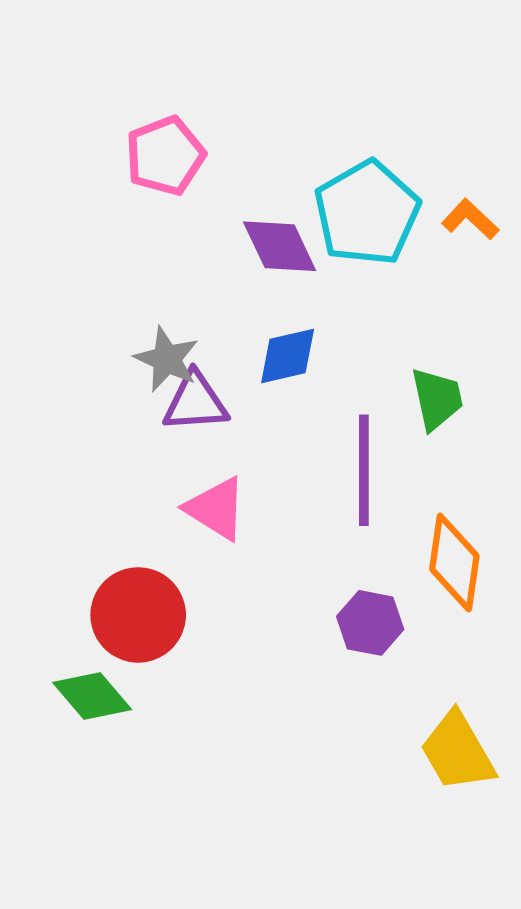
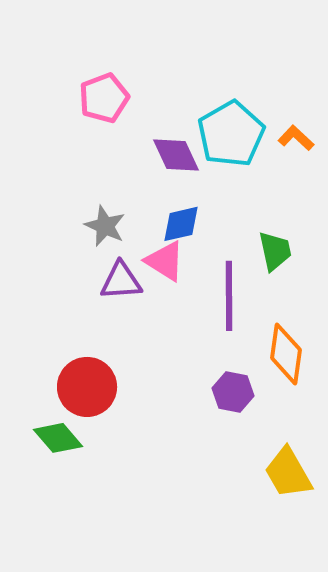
purple triangle: (195, 402) -> (121, 281), moved
pink triangle: (216, 508) -> (165, 261), moved

